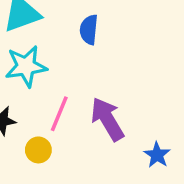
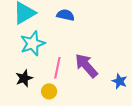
blue semicircle: (89, 30) -> (66, 15), turned 108

